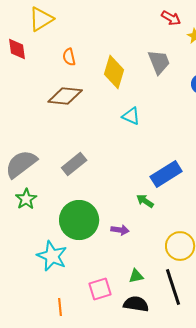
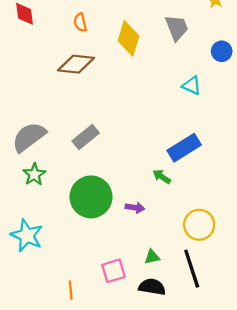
cyan triangle: (131, 116) -> (192, 86), moved
cyan star: (52, 256) -> (27, 235), moved

